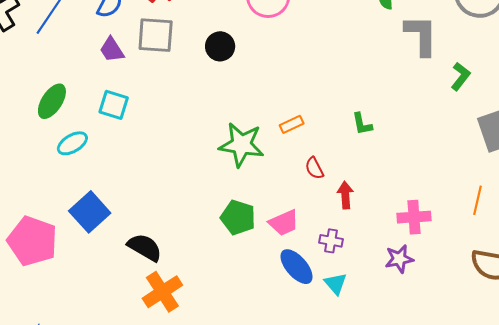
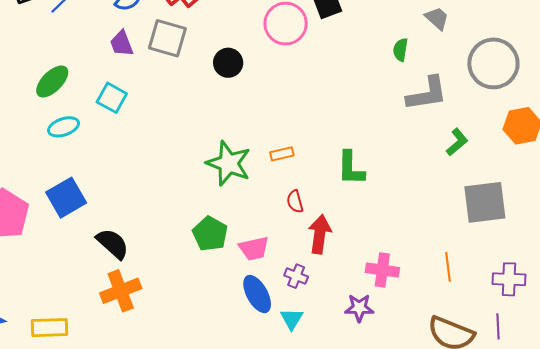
gray L-shape: (421, 35) -> (427, 94), turned 69
green L-shape: (362, 124) -> (351, 168), size x1.5
red arrow: (345, 195) -> (320, 234), size x1.4
orange line: (478, 200) -> (448, 267), turned -32

